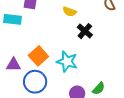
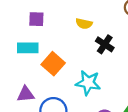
cyan rectangle: (13, 19) -> (28, 48), moved
orange square: (38, 56) -> (53, 64), moved

